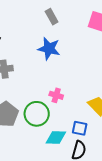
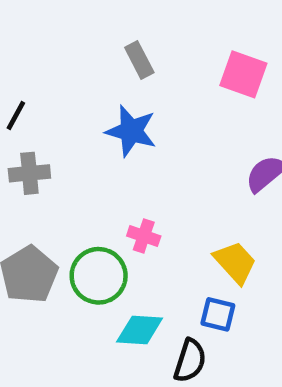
blue square: (80, 128) -> (218, 314), moved

